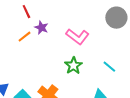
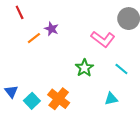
red line: (26, 12) -> (20, 12), moved
pink L-shape: (77, 37) -> (103, 39), moved

